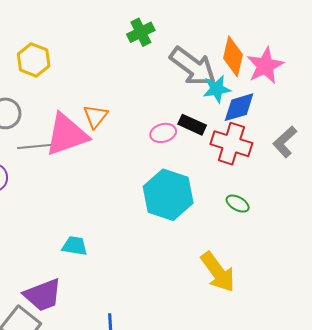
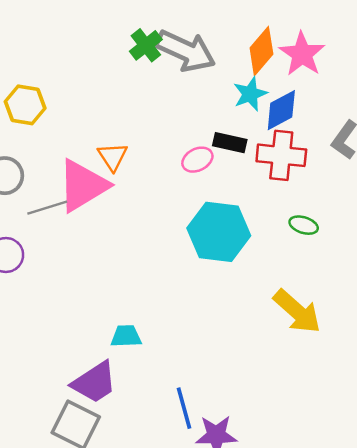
orange diamond: (233, 56) -> (261, 51), turned 39
gray arrow: (193, 67) -> (186, 51), moved
cyan trapezoid: (75, 246) -> (126, 336), moved

